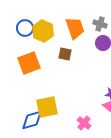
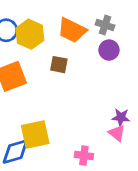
orange trapezoid: (75, 28) -> (72, 30), turned 135
pink cross: (84, 123) -> (84, 156), turned -32

